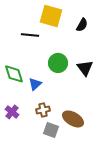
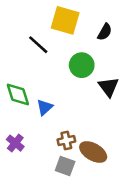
black line: (30, 35) -> (38, 45), turned 36
green circle: (58, 63) -> (82, 65), moved
brown cross: (43, 110) -> (66, 140), moved

